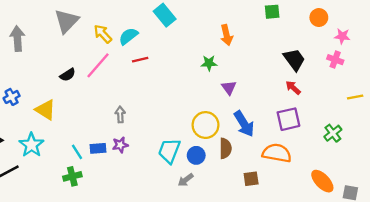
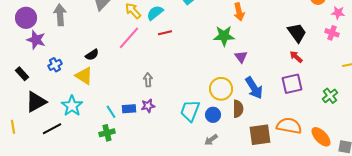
green star: (209, 63) -> (224, 36), size x1.5
black semicircle: (68, 75) -> (92, 55), moved
orange semicircle: (277, 153) -> (289, 126), moved
brown square: (251, 179) -> (260, 135), size x1.6
gray arrow: (186, 180) -> (211, 140), moved

